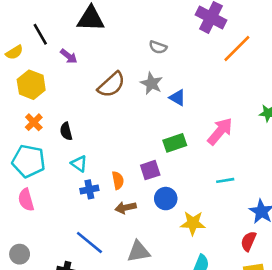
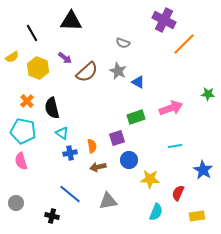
yellow semicircle: (14, 52) -> (12, 57), moved
purple arrow: (69, 56) -> (65, 58), moved
yellow hexagon: (31, 85) -> (38, 68), moved
black semicircle: (66, 131) -> (52, 108), size x1.5
pink arrow: (220, 131) -> (171, 108), turned 30
red semicircle: (248, 241) -> (178, 193), moved

